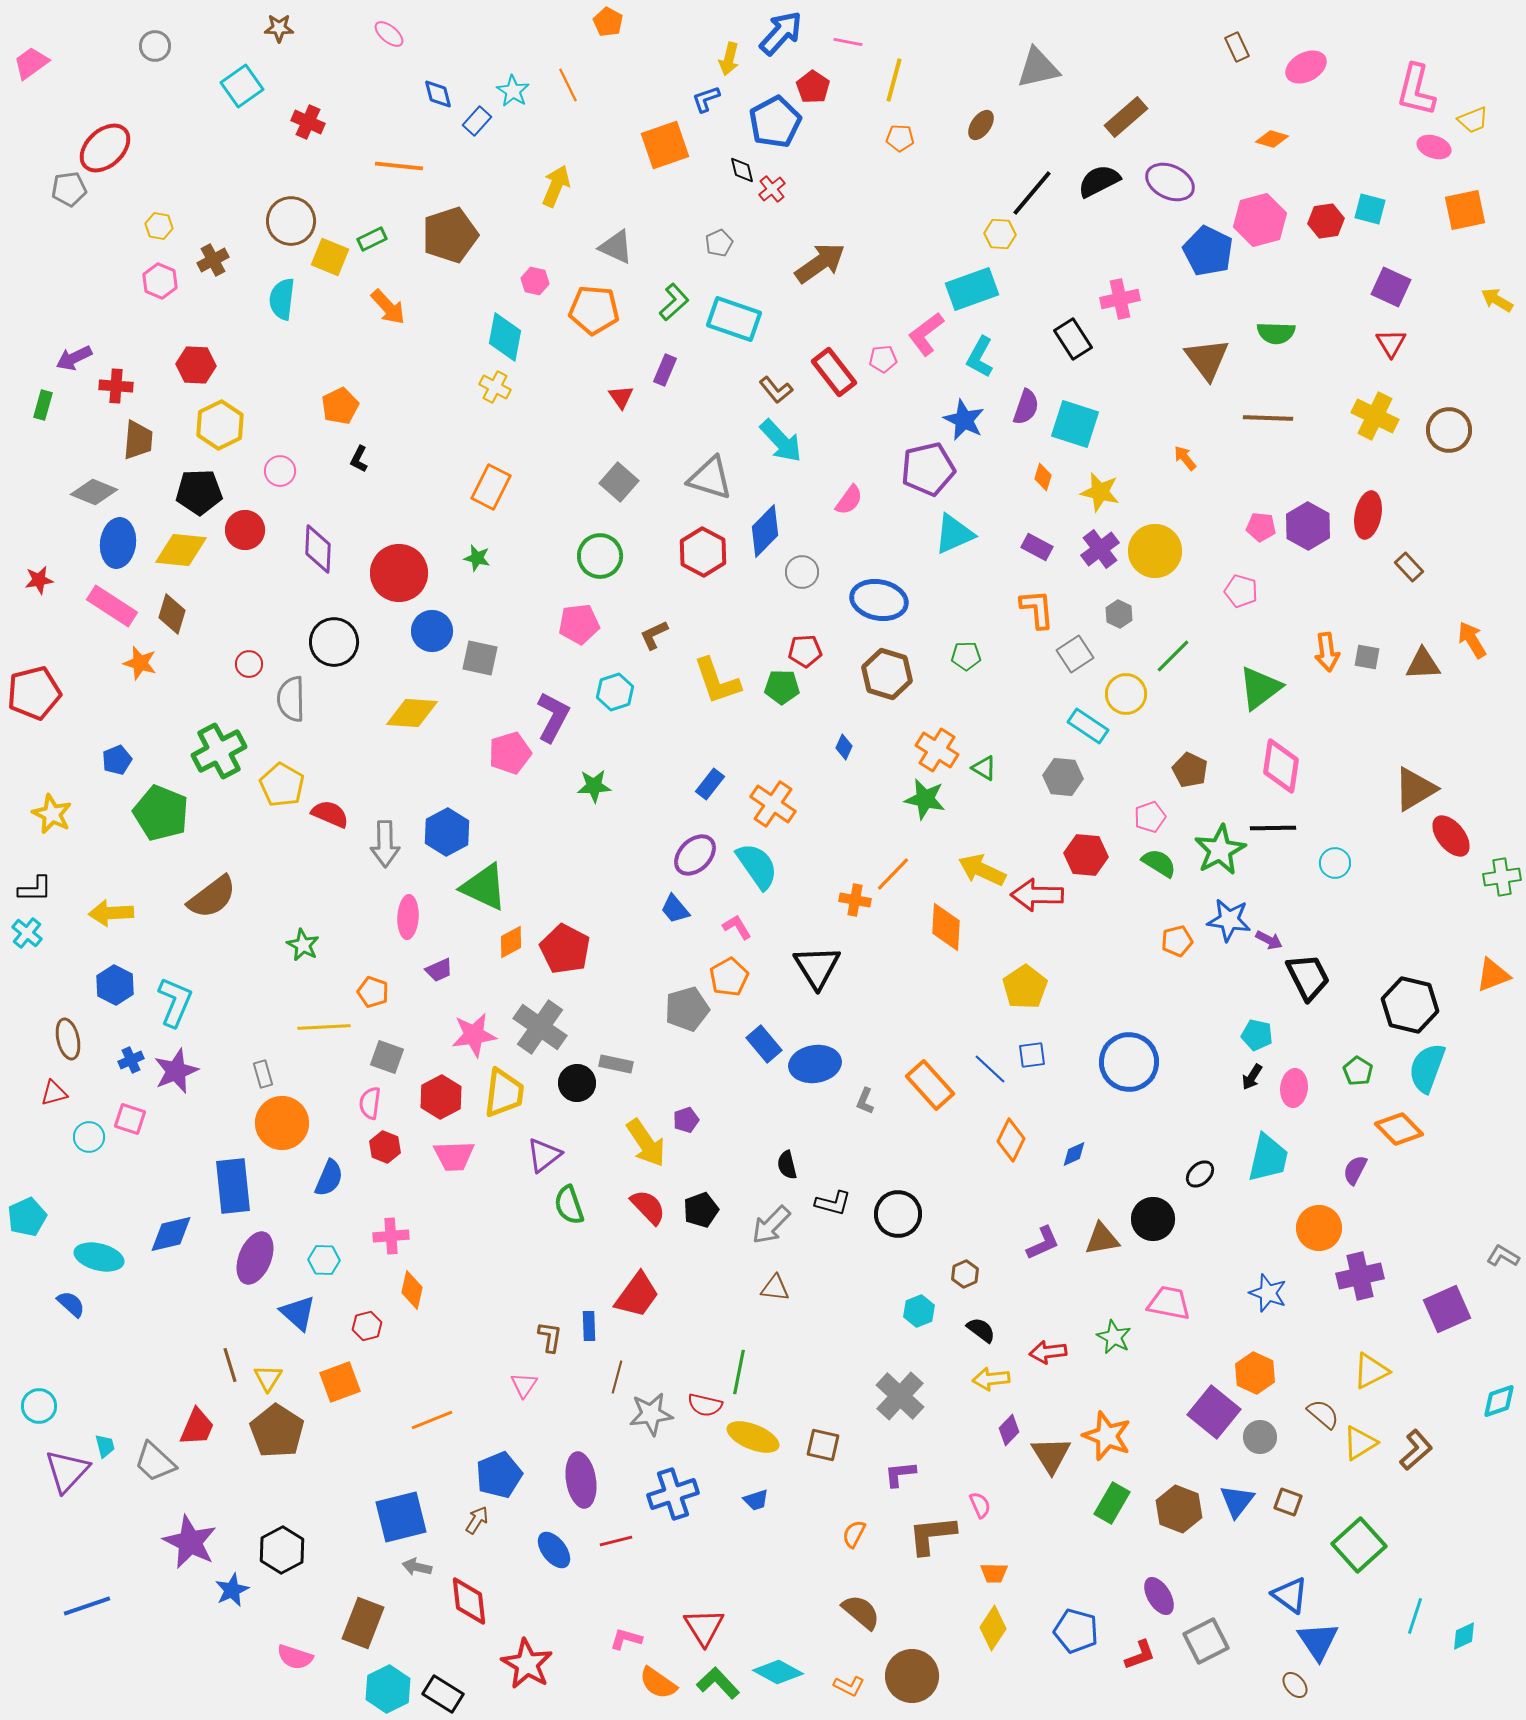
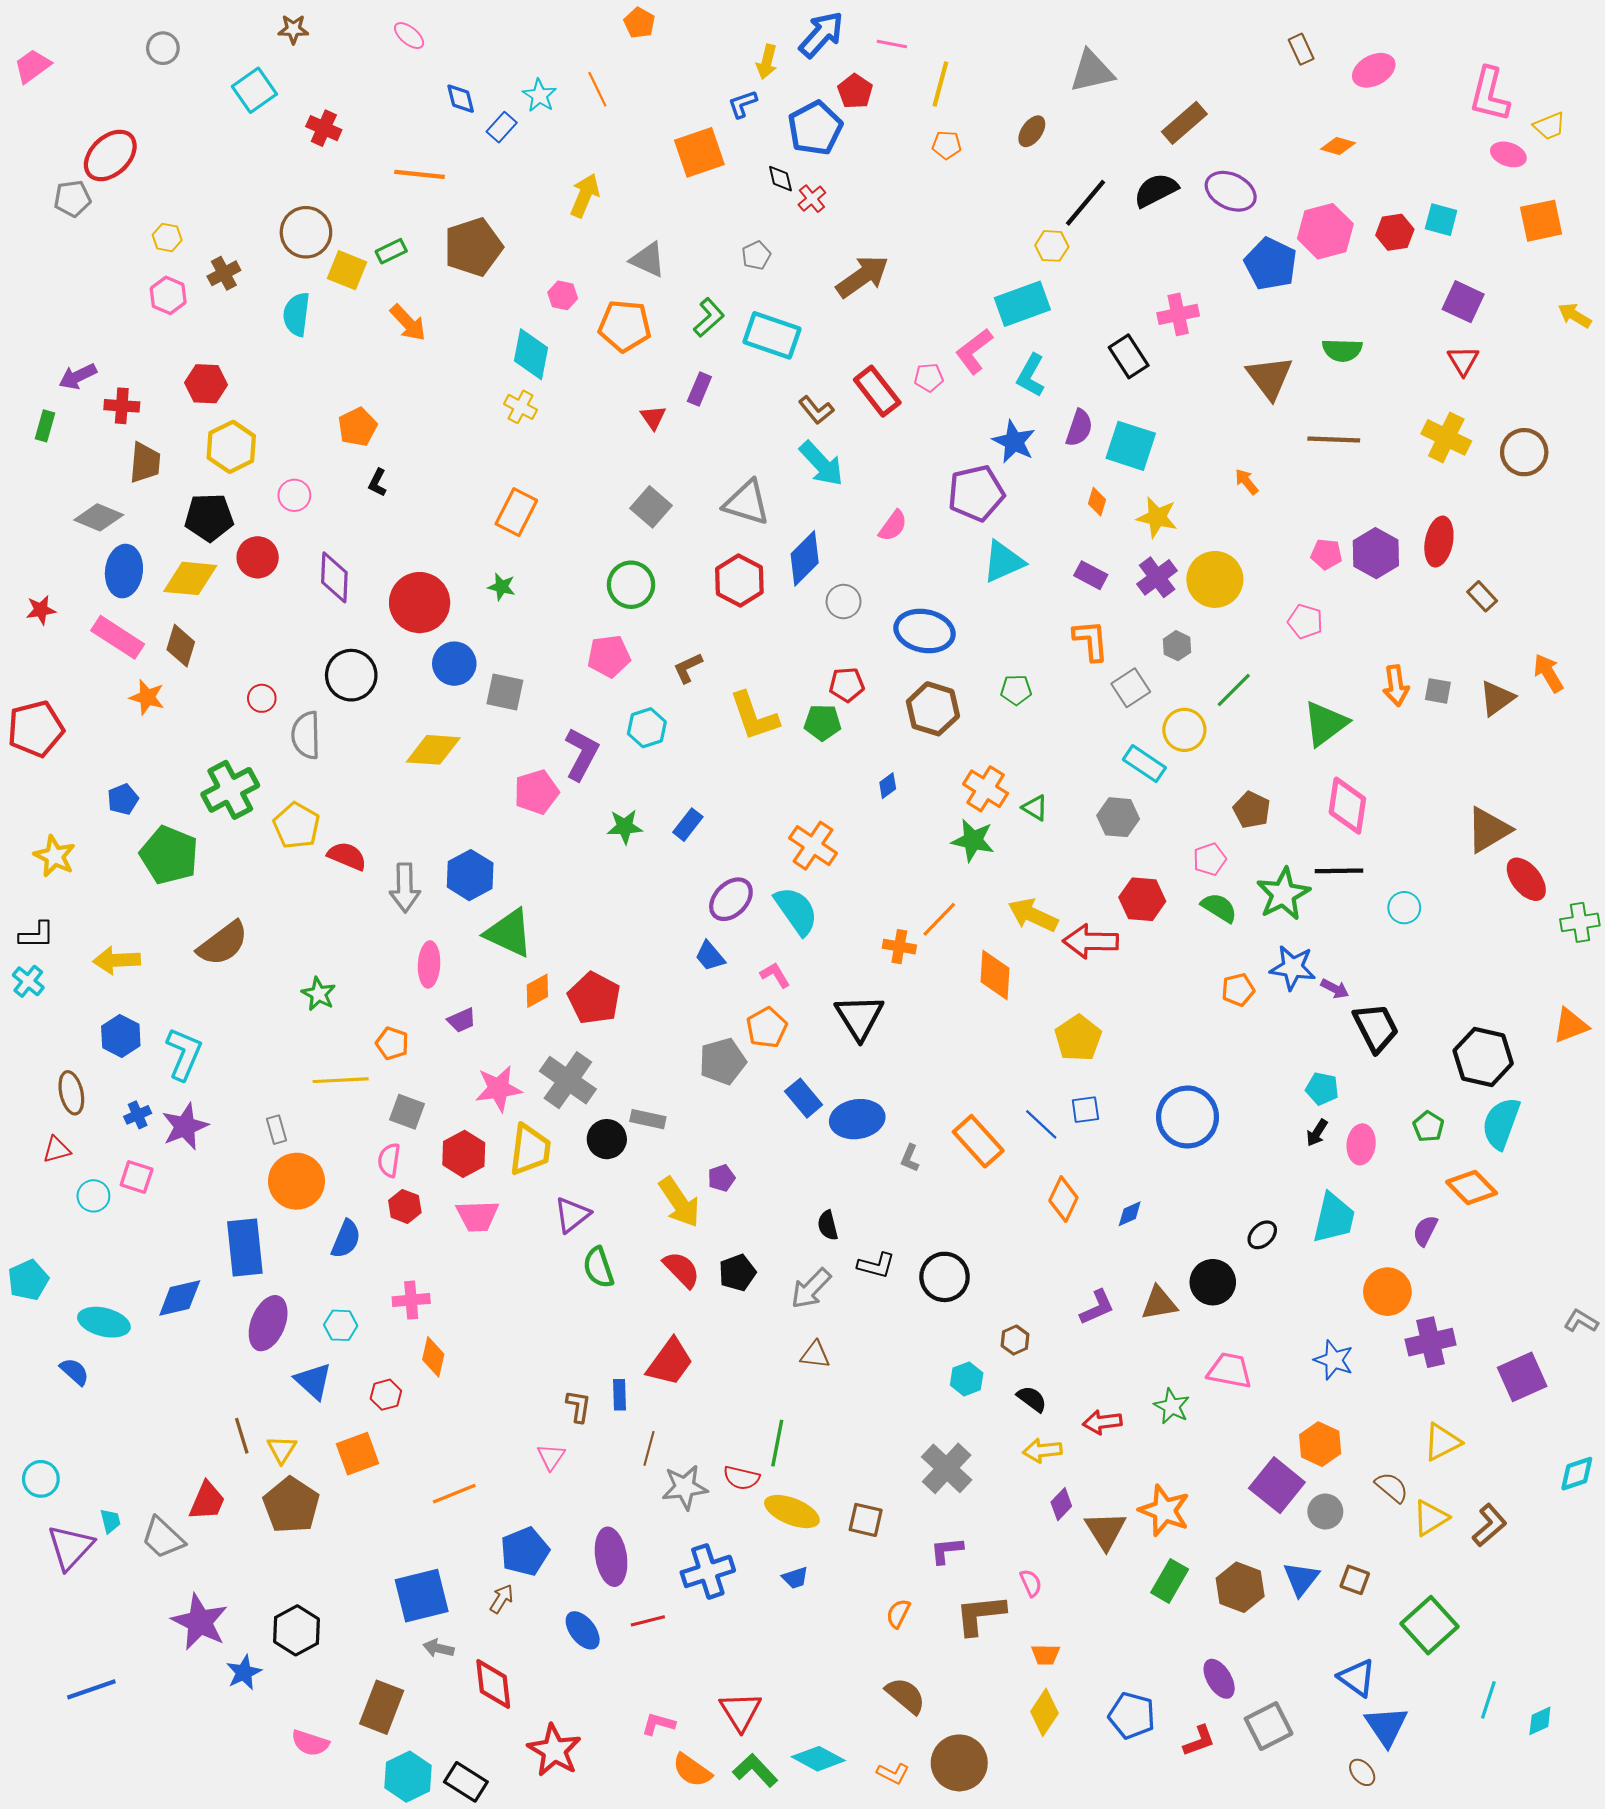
brown triangle: (1423, 664) -> (1497, 698), turned -33
blue diamond: (844, 747) -> (888, 786), turned 30
blue rectangle: (710, 784) -> (688, 825), moved

